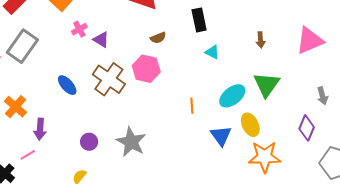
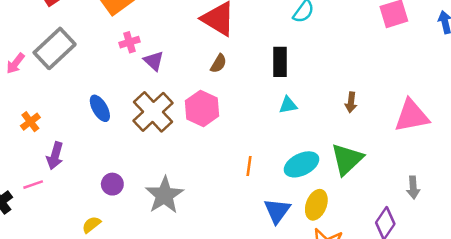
brown semicircle: (158, 38) -> (218, 63), moved, turned -49
cyan triangle: (212, 52) -> (288, 105), turned -49
orange cross: (16, 107) -> (30, 122), size x0.7
yellow ellipse: (250, 125) -> (316, 205), turned 35

